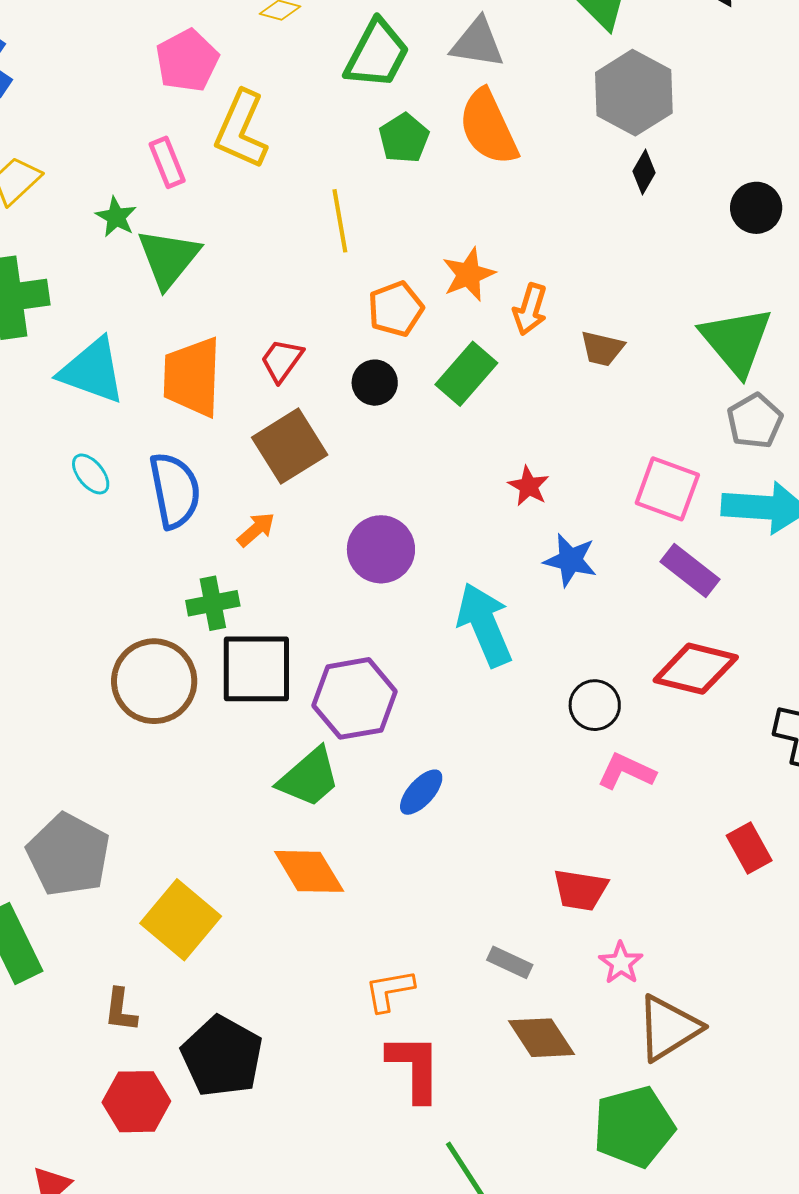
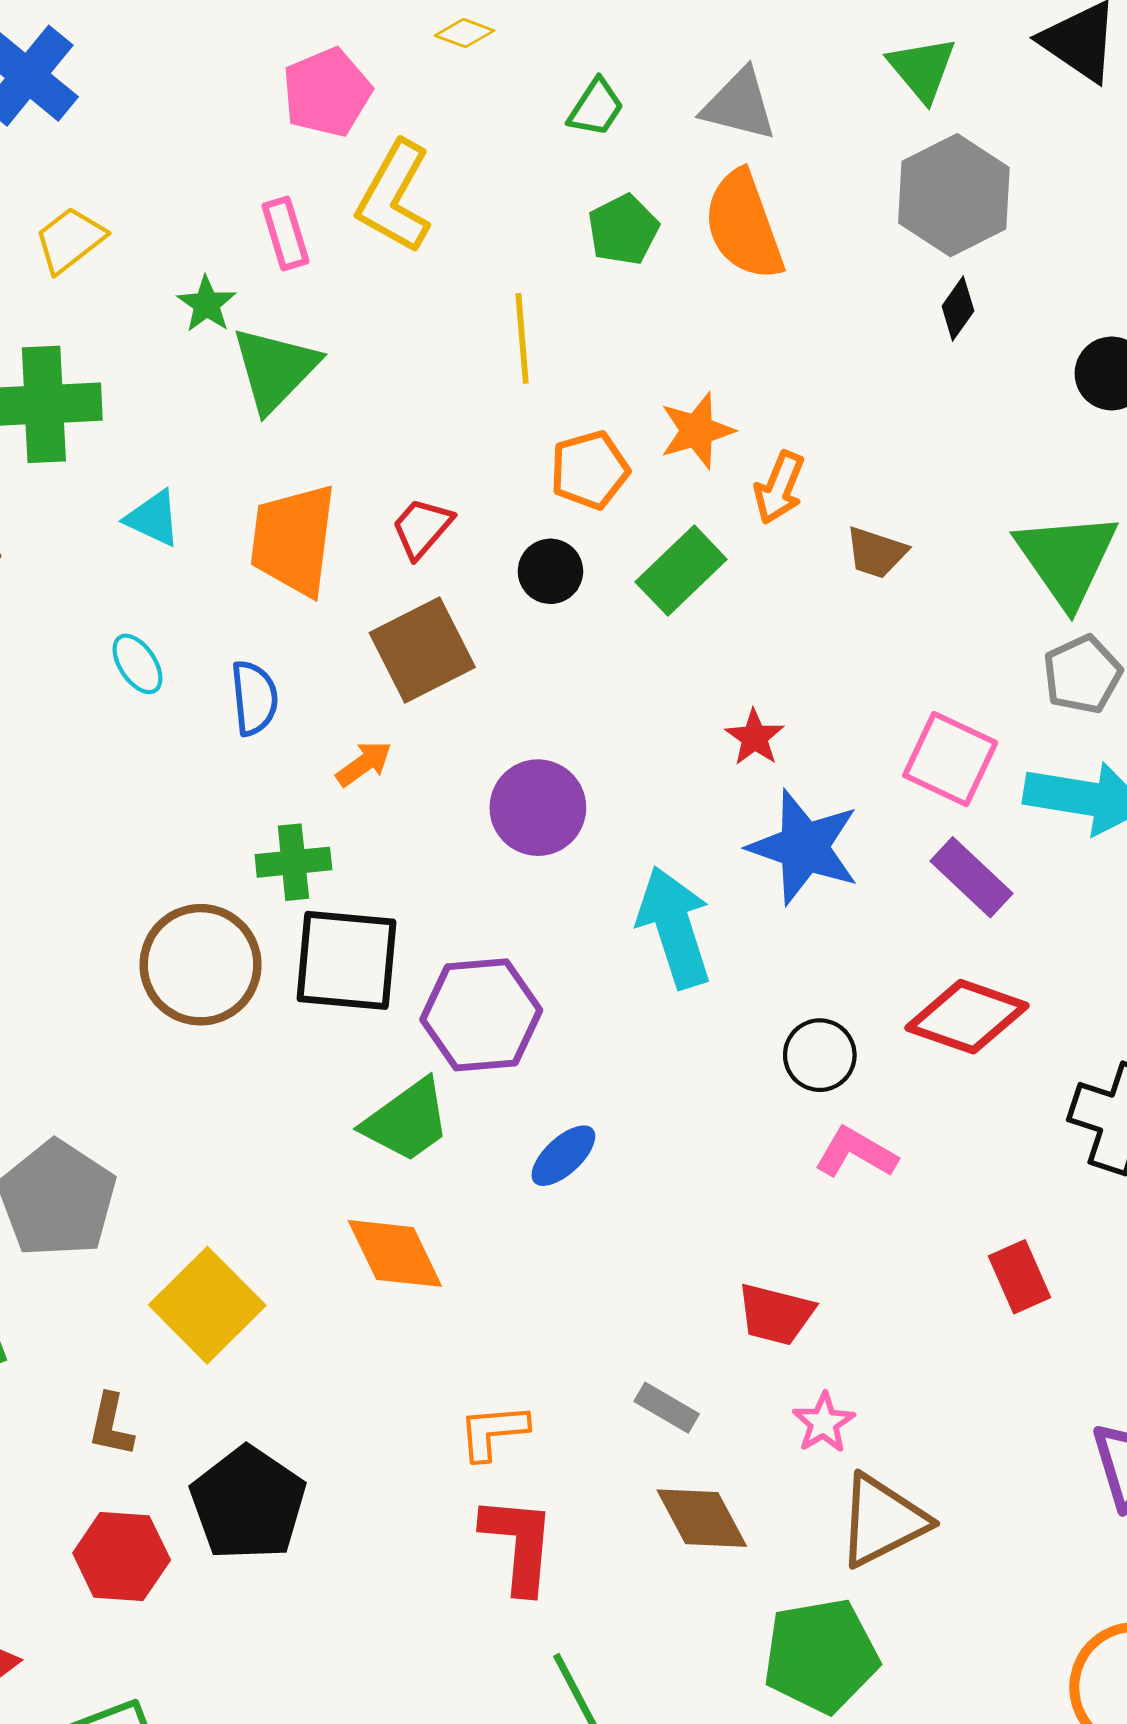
green trapezoid: (377, 54) -> (596, 108), size x0.6
cyan triangle: (92, 371) -> (153, 518), size x0.6
blue semicircle: (175, 490) -> (254, 698), size x0.7
blue star: (570, 560) -> (804, 847), size x1.5

